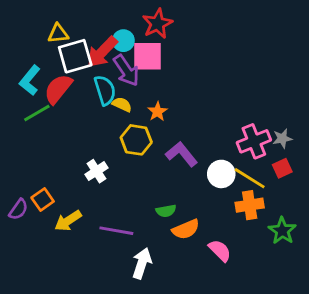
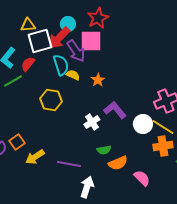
cyan circle: (123, 41) -> (68, 24), moved
red semicircle: (58, 89) -> (28, 64), size x0.7
yellow hexagon: (136, 140) -> (51, 100), moved
white cross: (96, 171) -> (92, 122), moved

